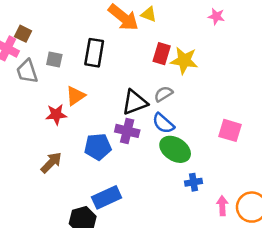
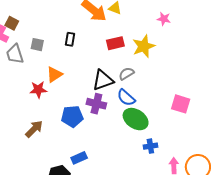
pink star: (216, 16) -> (164, 19), moved
black rectangle: (94, 53) -> (70, 39), size x0.6
red rectangle: (162, 54) -> (115, 43), moved, turned 60
yellow star: (184, 60) -> (144, 46), turned -30
blue rectangle: (107, 197) -> (79, 158), size x0.7

